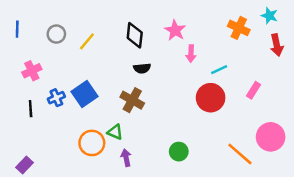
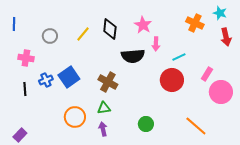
gray circle: (56, 34) -> (50, 36), moved
yellow line: (87, 41) -> (83, 34), moved
black semicircle: (142, 68) -> (133, 56), moved, size x1.6
pink cross: (32, 71) -> (26, 58), turned 35
green triangle: (115, 132) -> (104, 108), moved, turned -32
pink circle: (271, 137) -> (221, 92), moved

